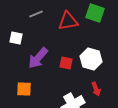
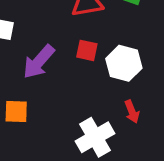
red square: (66, 63) -> (87, 50), moved

